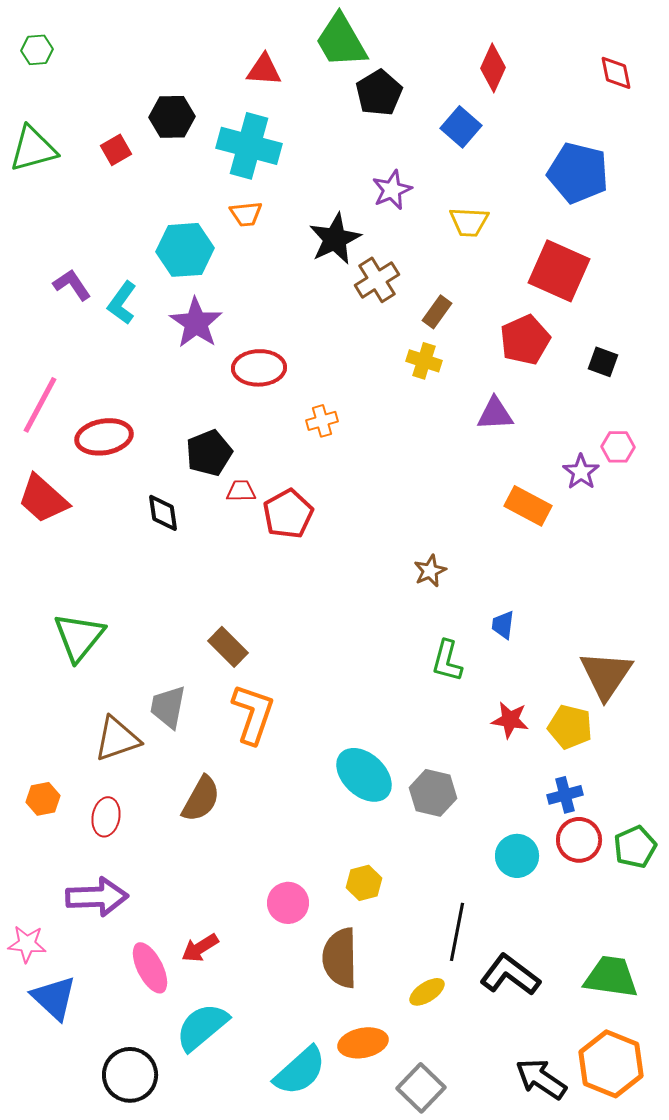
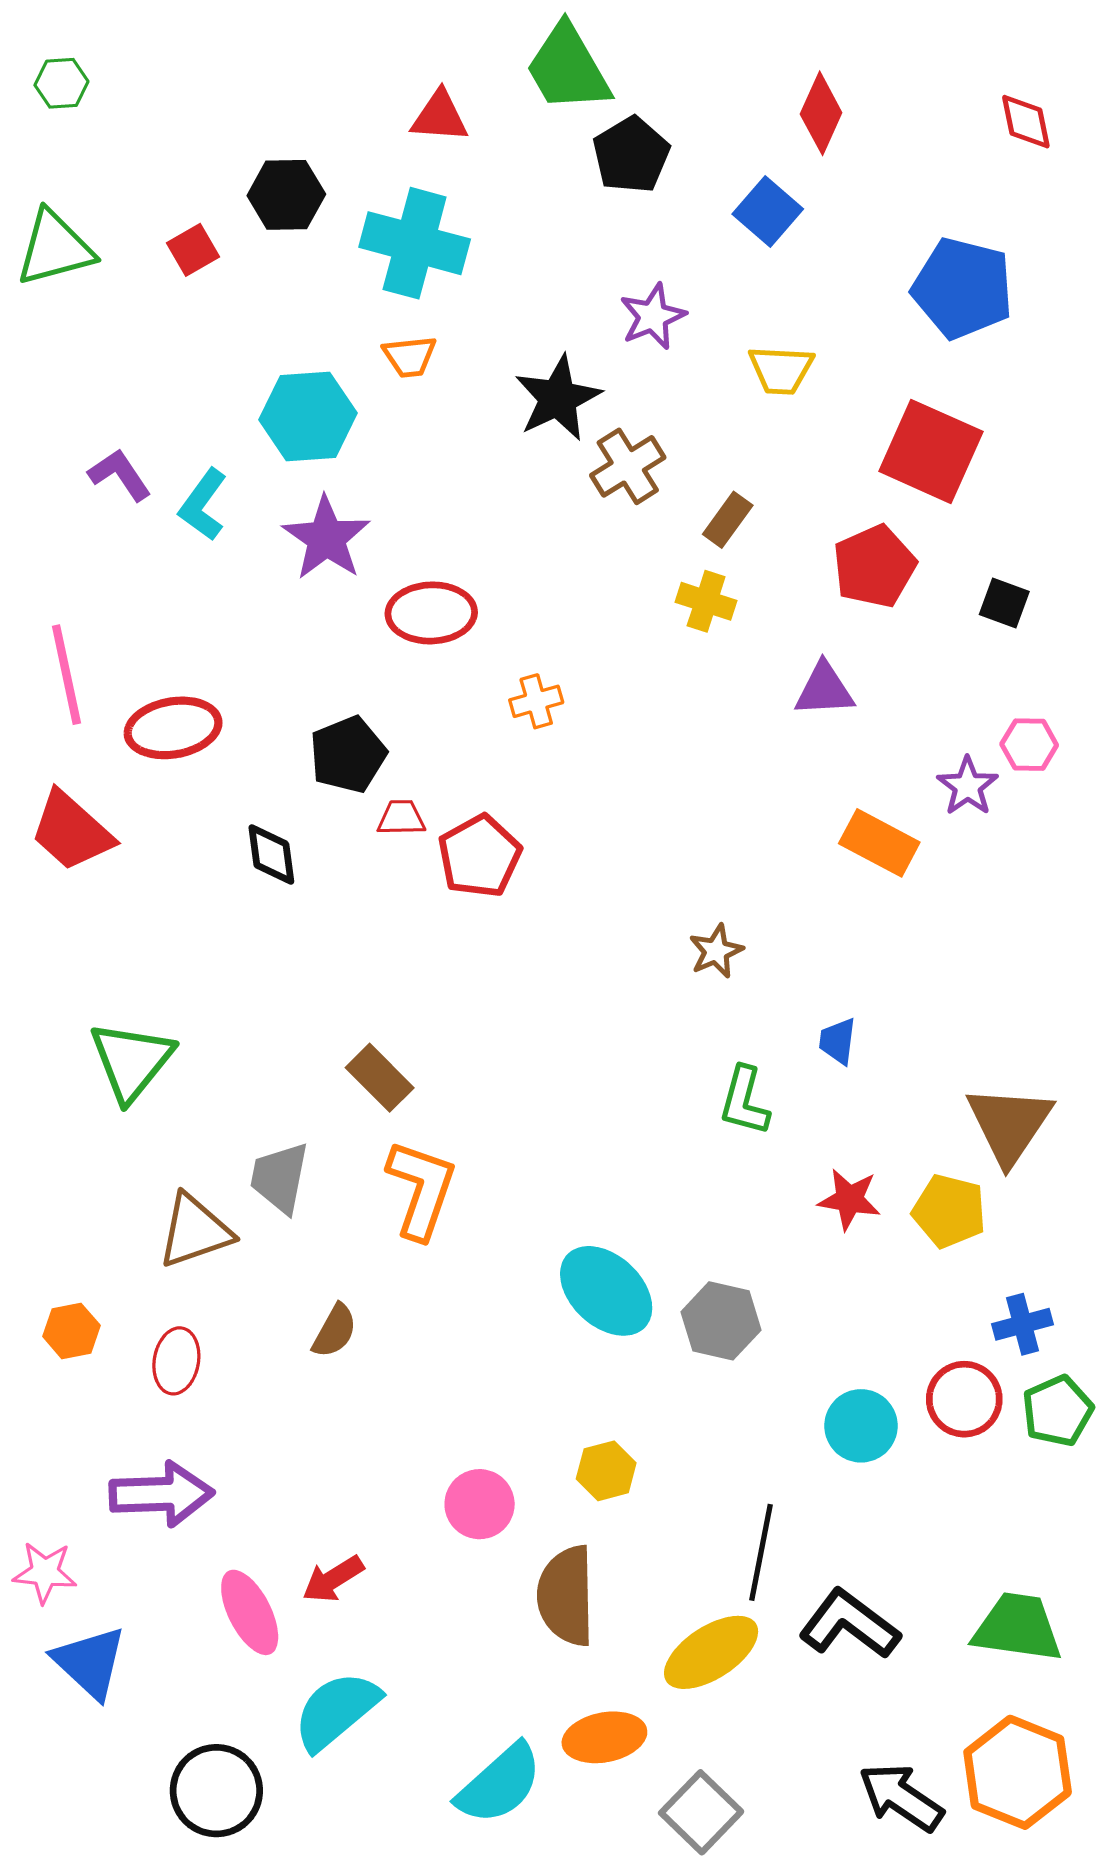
pink line: (40, 405) -> (66, 675), turned -40
blue cross: (565, 795) -> (1023, 1324), moved
brown semicircle: (201, 799) -> (335, 1331), size x0.7
yellow ellipse: (427, 992) -> (711, 1652), size x1.6

